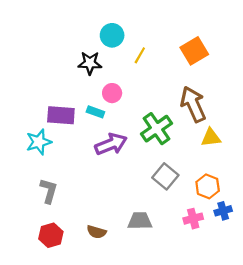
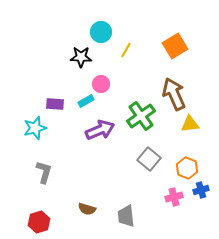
cyan rectangle: (95, 112) -> (86, 101), turned -49
purple rectangle: (61, 115) -> (55, 104), size x0.7
gray trapezoid: (140, 221) -> (126, 216), moved, turned -95
red hexagon: (51, 235) -> (39, 222), moved

